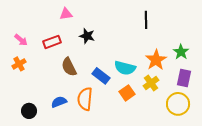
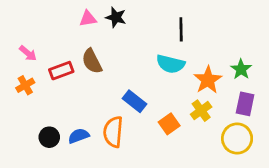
black line: (146, 20) -> (181, 29), moved
black star: (87, 36) -> (116, 17), moved
red rectangle: (52, 42) -> (61, 71), moved
brown semicircle: (69, 67) -> (92, 61), moved
cyan semicircle: (125, 68) -> (170, 64), moved
black circle: (29, 111) -> (49, 137), moved

